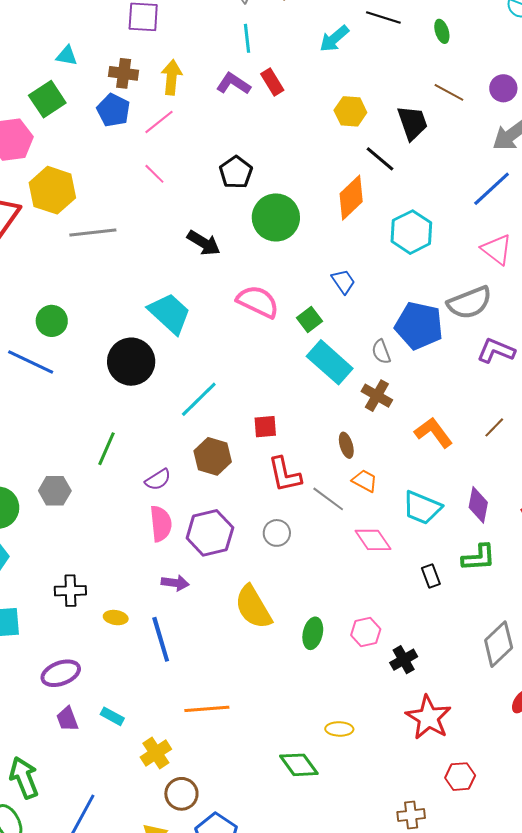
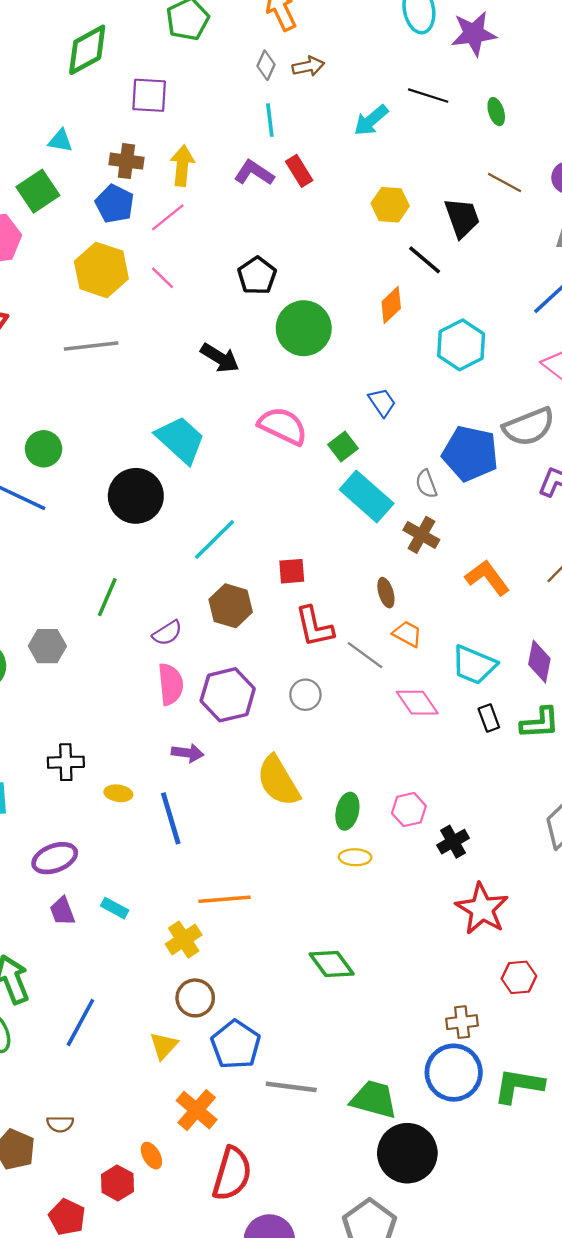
yellow hexagon: (52, 190) -> (101, 270), moved
orange diamond: (351, 198) -> (391, 305), size x0.7
black rectangle: (431, 576) -> (489, 718), moved
yellow ellipse: (339, 729) -> (355, 857), moved
yellow cross: (156, 753) -> (184, 940), moved

